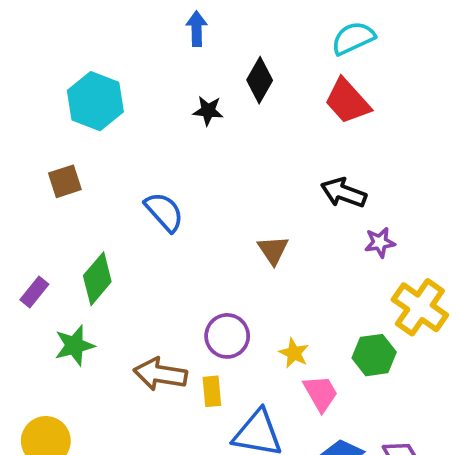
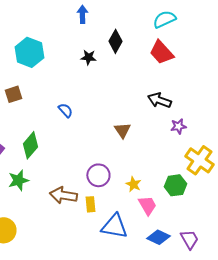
blue semicircle: (164, 212) -> (65, 110), size x0.7

